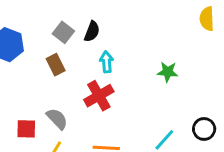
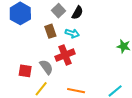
cyan arrow: (107, 62) -> (72, 33), moved, turned 104
red cross: (99, 96) -> (65, 55), moved

